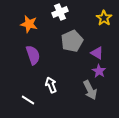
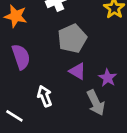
purple triangle: (97, 53) -> (77, 71), moved

